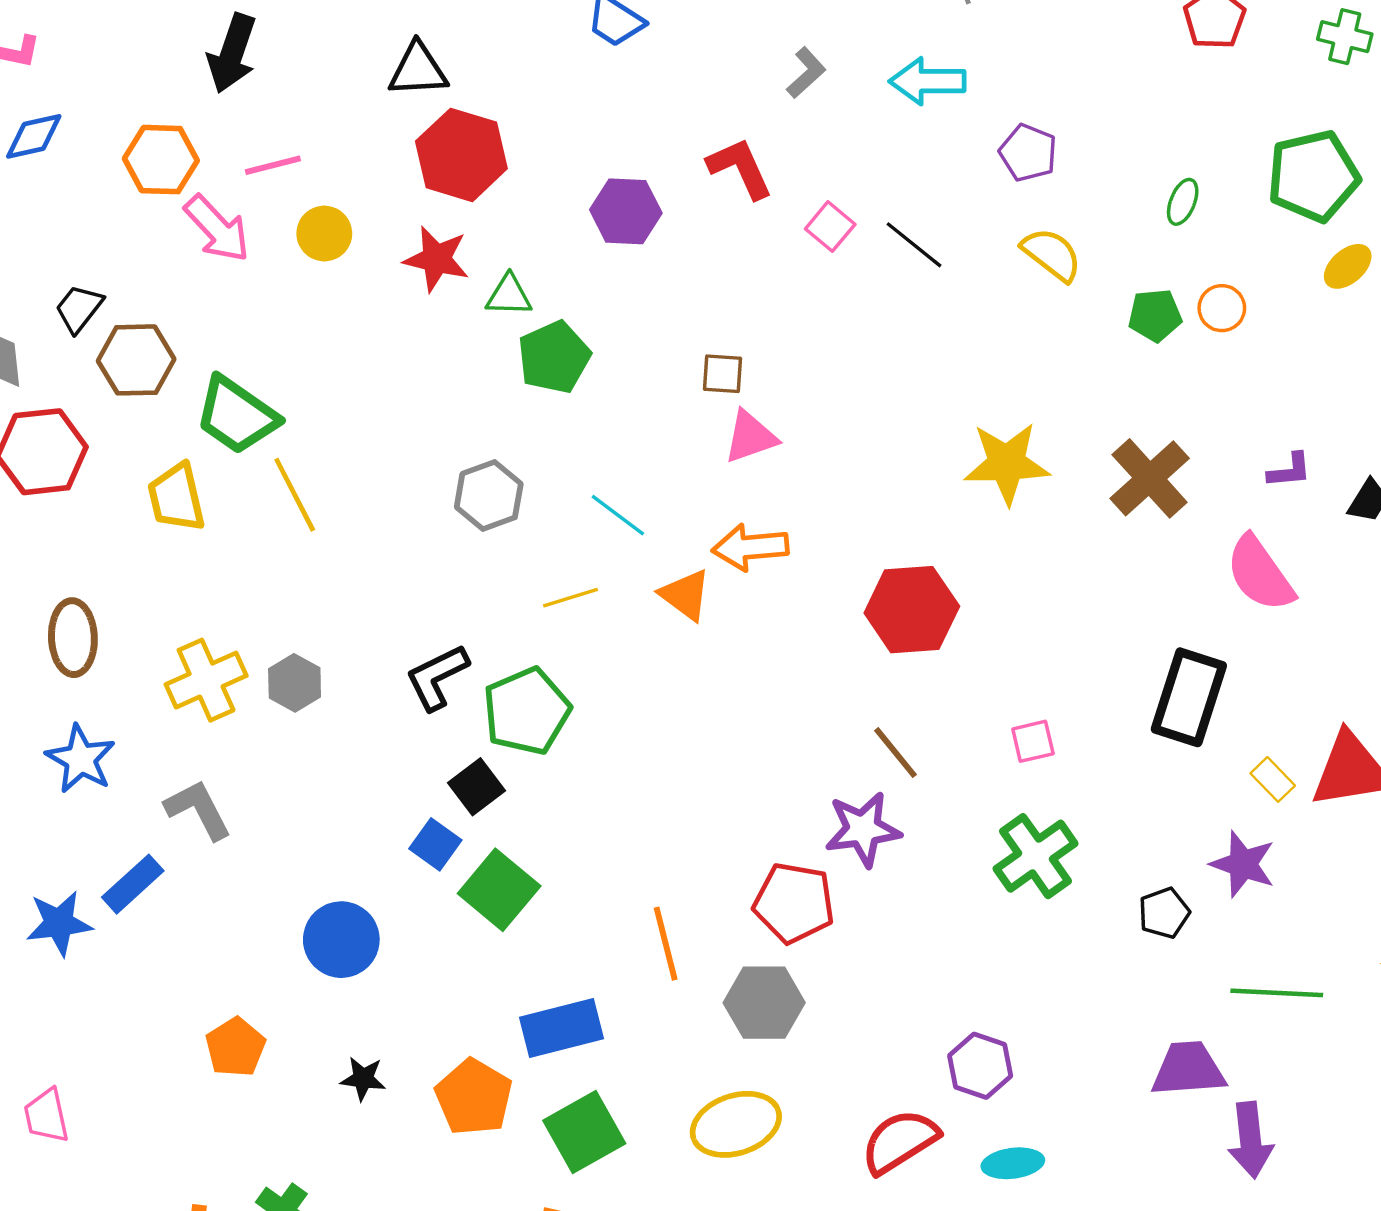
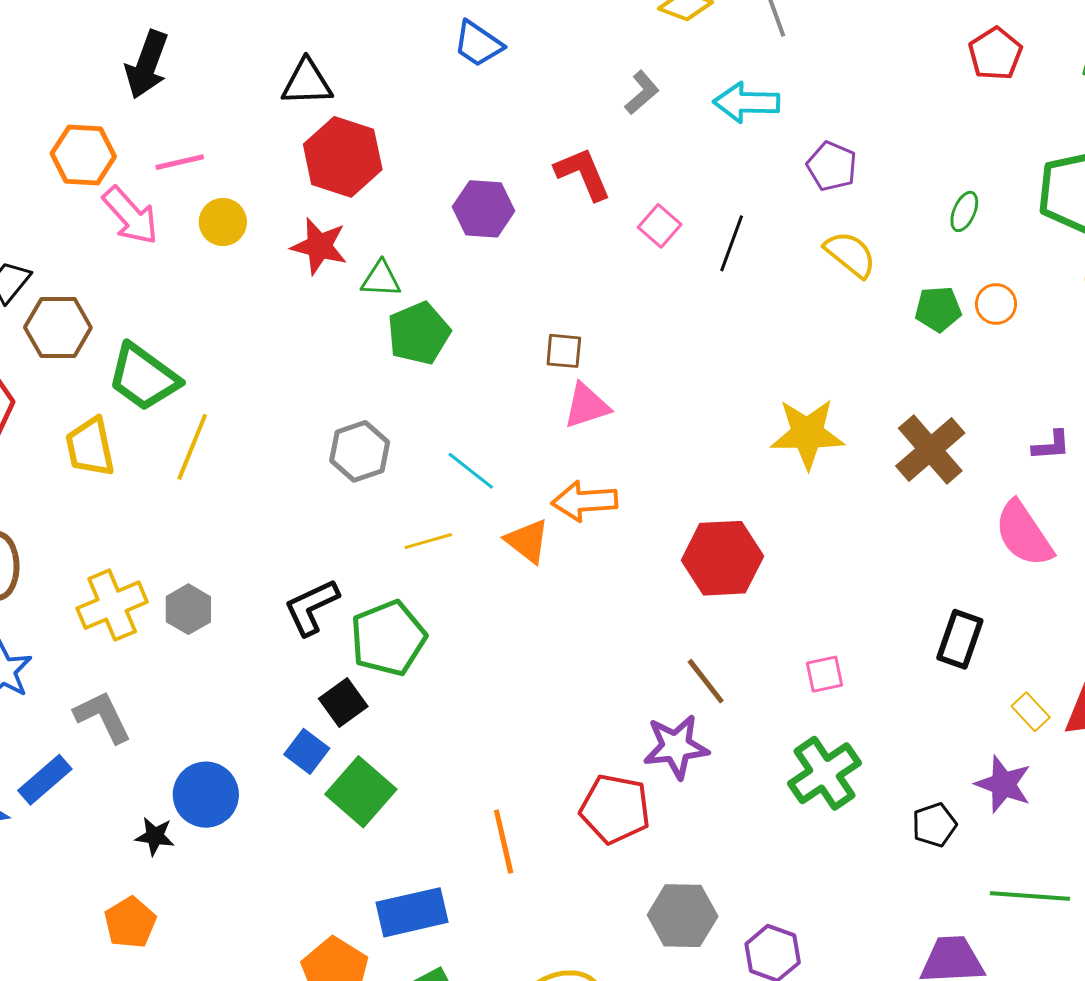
black line: (914, 245) -> (732, 243), turned 70
yellow line: (295, 495) -> (192, 447), turned 48
black rectangle: (1189, 697) -> (960, 639), size x0.7
blue circle: (341, 940) -> (206, 795), moved
gray hexagon: (764, 1003) -> (683, 916), moved
black star: (363, 1079) -> (155, 836), moved

